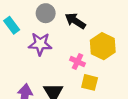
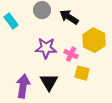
purple star: (40, 44) -> (46, 48), moved

